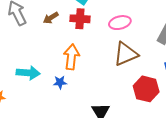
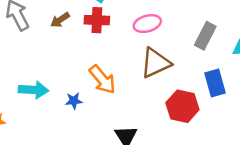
orange arrow: (71, 57) -> (102, 79), moved, turned 135

